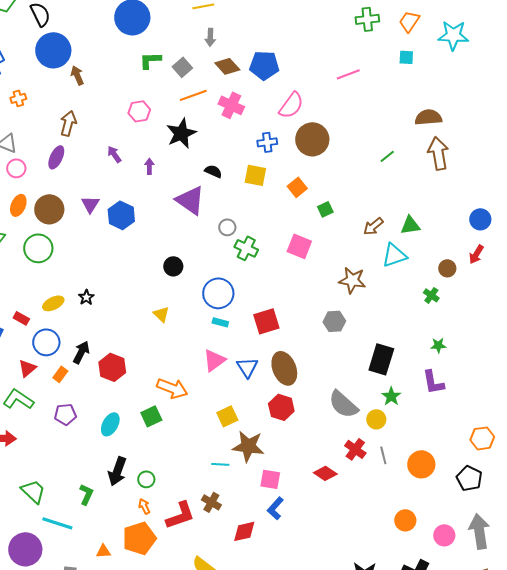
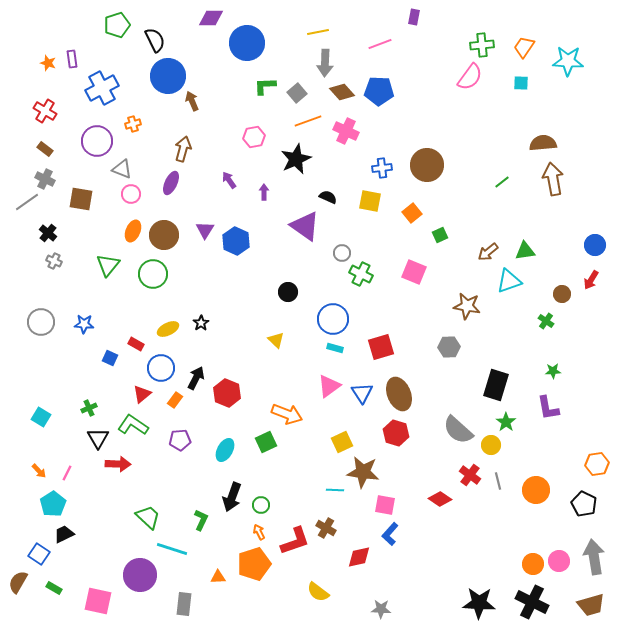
gray arrow: (210, 37) -> (325, 63), size x1.5
pink line: (348, 74) -> (380, 44), moved
pink semicircle: (291, 105) -> (470, 77), moved
orange circle: (405, 520) -> (533, 564), moved

